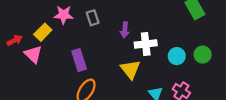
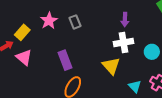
pink star: (64, 15) -> (49, 21), turned -30
purple arrow: (125, 30) -> (125, 20), moved
yellow rectangle: (43, 32) -> (22, 32), moved

